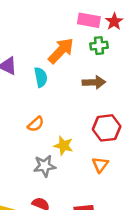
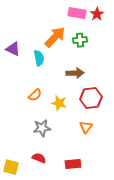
green cross: (99, 46) -> (80, 40), moved
brown arrow: (94, 82) -> (75, 73), moved
yellow star: (64, 146) -> (59, 103), moved

